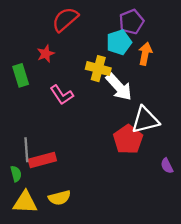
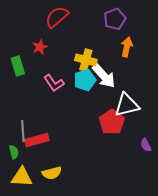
cyan pentagon: (119, 42) -> (85, 80), moved

